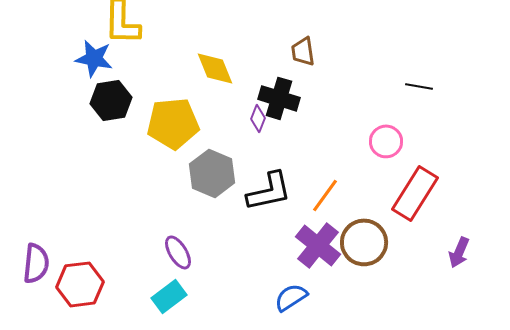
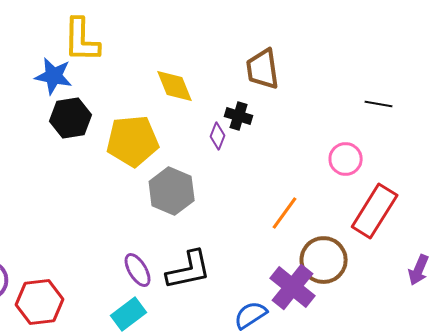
brown trapezoid: (303, 51) -> (263, 69), size x1.4
black cross: (279, 98) -> (239, 116), size x0.7
black L-shape: (269, 191) -> (189, 270), moved
purple cross: (318, 245) -> (293, 287), moved

